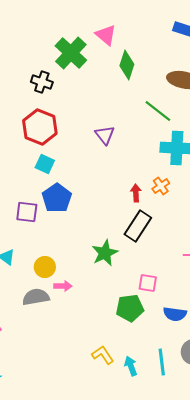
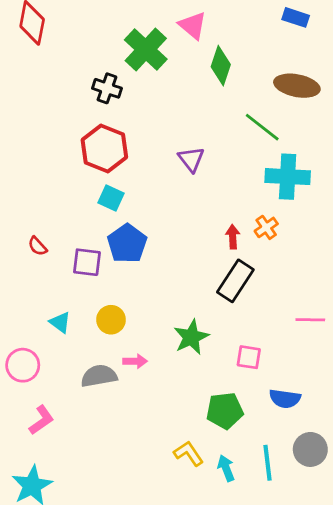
green star: (105, 253) -> (191, 337), moved
yellow circle: (45, 267) -> (111, 320), moved
green pentagon: (130, 308) -> (225, 411), moved

